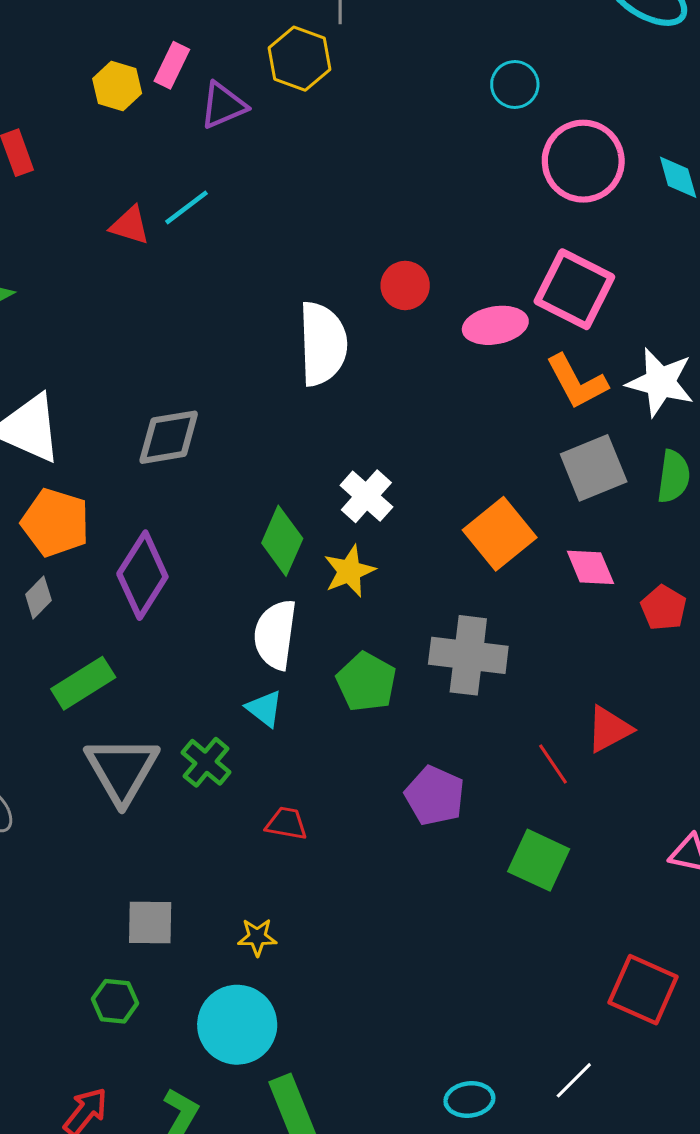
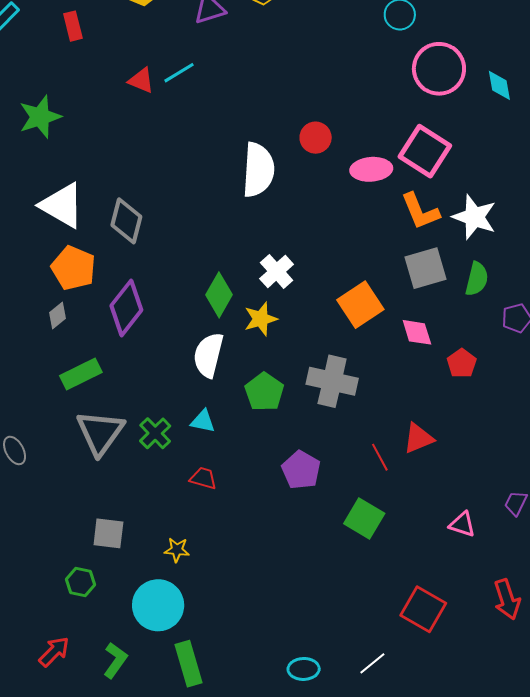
gray diamond: (169, 437) -> (126, 221), moved, turned -72
cyan triangle: (264, 709) -> (203, 421), moved, turned -32

